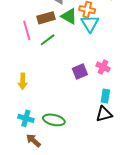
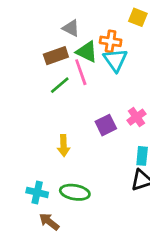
pink line: (27, 30) -> (81, 72), moved
pink cross: (103, 67) -> (136, 117), turned 32
yellow arrow: (23, 81) -> (64, 146), moved

